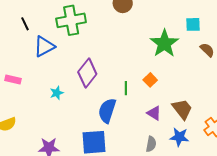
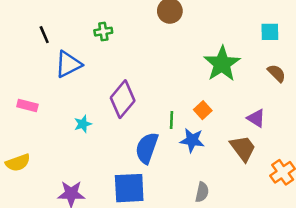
green cross: (71, 20) -> (103, 32), size x0.5
cyan square: (193, 24) -> (270, 32), moved
purple triangle: (154, 113) -> (256, 118), moved
blue star: (179, 137) -> (192, 140), moved

